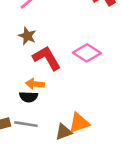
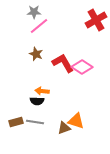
red L-shape: (47, 58) -> (63, 63), moved
orange triangle: (79, 123) -> (76, 121), turned 36

